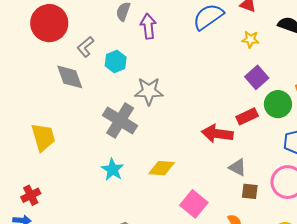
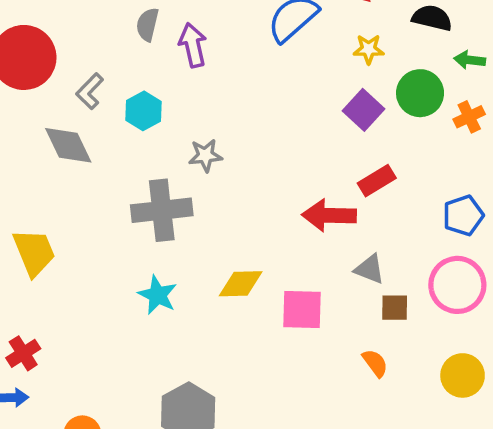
purple square: (257, 77) -> (363, 110), moved
gray star: (149, 91) -> (205, 155), size x0.7
green circle: (278, 104) -> (420, 93), moved
gray cross: (120, 120) -> (162, 210), turned -32
pink square: (194, 204) -> (302, 310), moved, turned -32

